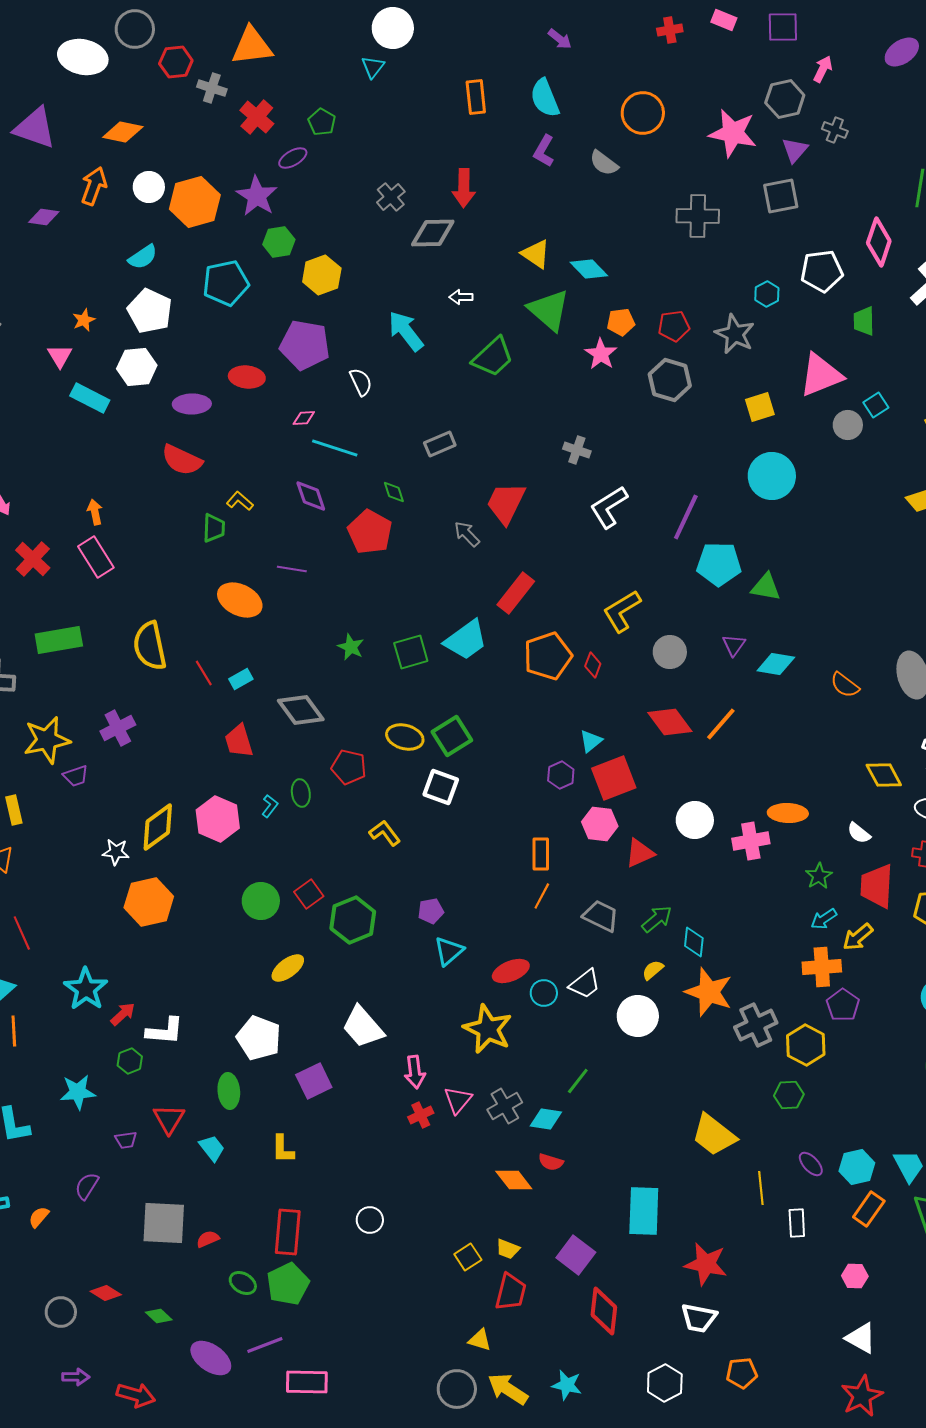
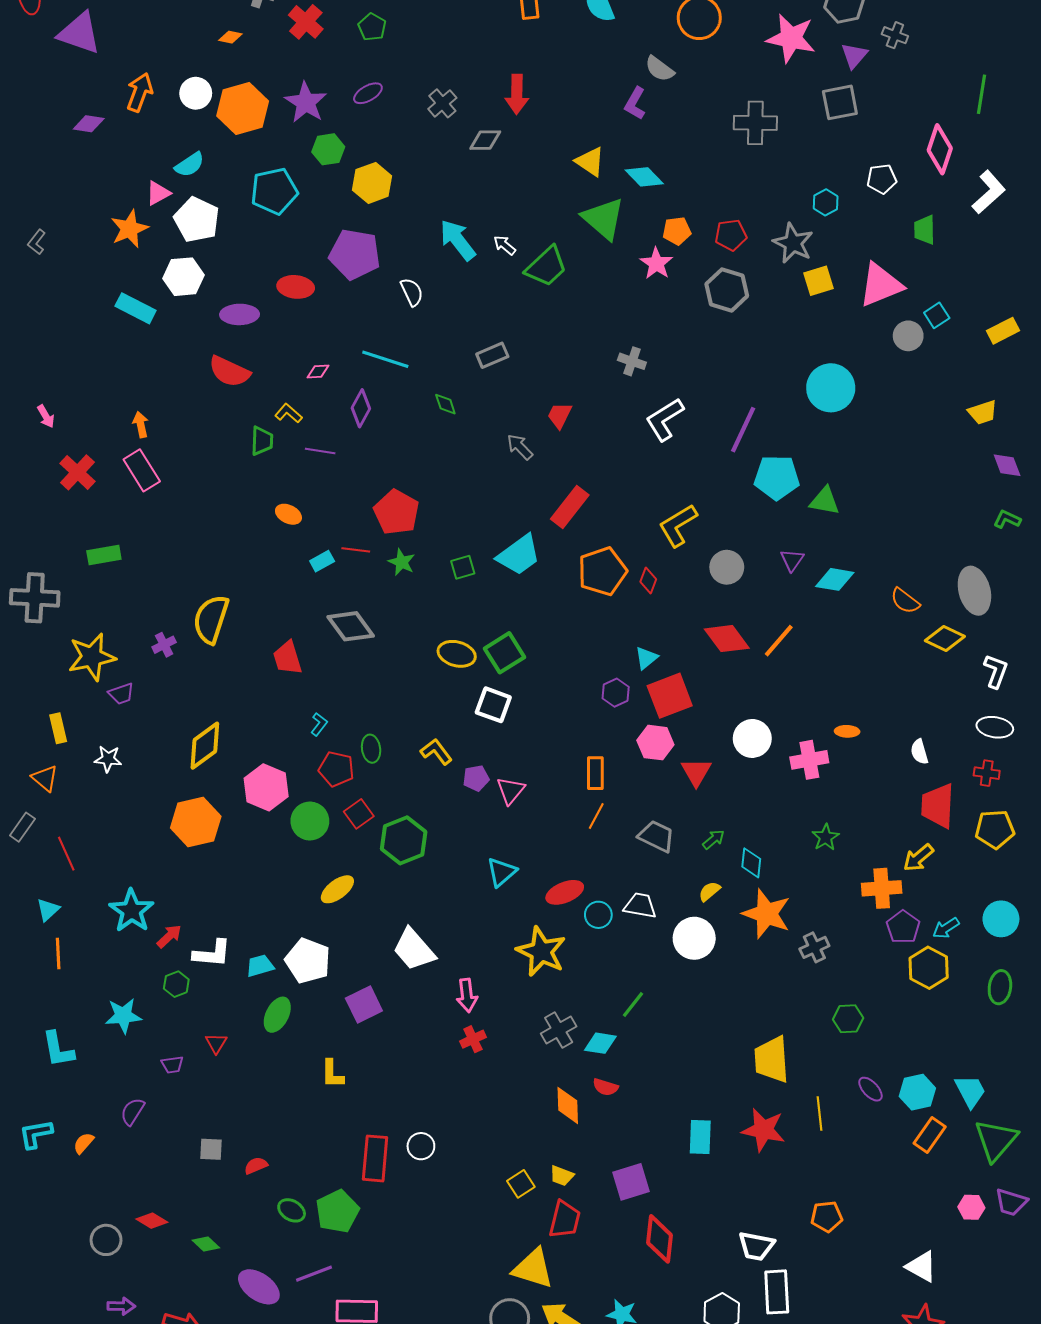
orange diamond: (123, 132) -> (230, 37), moved, size x0.6
purple L-shape: (544, 151) -> (635, 103), moved
purple ellipse: (293, 158) -> (368, 93), moved
gray diamond: (433, 233) -> (485, 140), size x0.7
white pentagon: (822, 271) -> (882, 179), size x0.7
white arrow: (461, 297) -> (505, 245), moved, turned 40
orange star: (84, 320) -> (129, 229), size x1.6
pink triangle: (60, 356) -> (158, 193), moved, turned 32
yellow square: (760, 407) -> (819, 281), moved
pink diamond: (304, 418) -> (318, 372), moved
purple diamond: (311, 496) -> (361, 408), turned 48
red trapezoid: (506, 503) -> (560, 415), size x0.6
red pentagon: (370, 532) -> (397, 512), moved
purple line: (292, 569) -> (320, 451), moved
orange ellipse: (240, 600) -> (288, 514), size x0.6
green rectangle: (59, 640) -> (104, 555), size x0.7
yellow semicircle: (150, 646) -> (211, 619), moved, turned 30
green square: (411, 652) -> (463, 567), size x0.7
red line: (204, 673) -> (356, 550), moved, turned -52
cyan rectangle: (241, 679) -> (322, 561), moved
purple cross: (118, 728) -> (164, 645), size x0.7
red pentagon: (349, 767) -> (336, 769), moved
yellow diamond: (884, 775) -> (945, 639), moved, turned -36
green ellipse: (301, 793) -> (371, 749), moved
orange ellipse: (788, 813) -> (847, 731), size x0.6
pink hexagon: (218, 819) -> (266, 787), moved
white semicircle: (859, 833) -> (919, 752), turned 35
white star: (116, 852) -> (108, 759), moved
red triangle: (640, 853) -> (696, 772), turned -36
green star: (819, 876) -> (826, 837), moved
purple pentagon: (431, 911) -> (476, 778), moved
green arrow: (657, 919) -> (714, 839), size x0.7
cyan arrow: (824, 919) -> (946, 928), moved
white trapezoid: (585, 984) -> (640, 906), turned -132
gray cross: (756, 1025) -> (814, 947), size x0.7
yellow hexagon: (806, 1045) -> (929, 968), moved
green ellipse: (229, 1091) -> (277, 1015), turned 32
pink triangle: (458, 1100) -> (511, 790), moved
red triangle: (169, 1119) -> (216, 1043), size x0.7
yellow trapezoid: (714, 1135) -> (772, 1060), turned 48
cyan trapezoid: (212, 1148) -> (260, 966), moved, turned -68
orange diamond: (514, 1180) -> (568, 1105), turned 36
cyan rectangle: (644, 1211) -> (700, 1137), size x0.7
gray square: (164, 1223) -> (211, 1149), size x0.5
white rectangle: (797, 1223) -> (777, 1292), moved, size x1.5
red rectangle: (288, 1232) -> (375, 1158), moved
purple square: (576, 1255) -> (631, 1182), turned 36
red star: (706, 1264) -> (763, 1130), moved
pink hexagon: (855, 1276) -> (971, 1207), moved
yellow triangle: (480, 1340) -> (533, 1268), size x1.8
orange pentagon: (742, 1373) -> (827, 1217), moved

